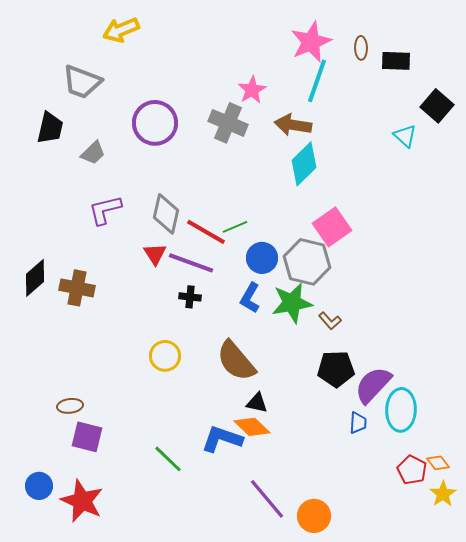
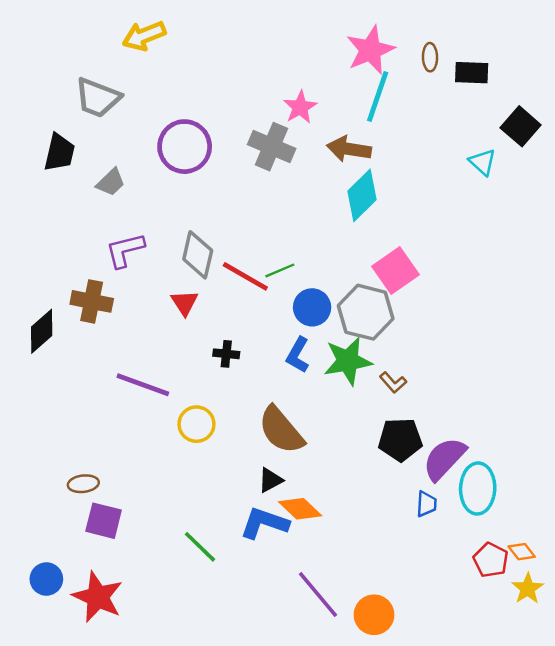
purple line: (191, 263) -> (143, 385), moved
brown cross: (77, 288) -> (92, 301), moved
black triangle: (257, 403) -> (270, 480), moved, turned -40

